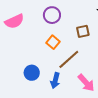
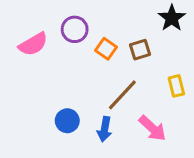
purple circle: (52, 15) -> (75, 29), moved
orange square: (53, 42) -> (106, 49), moved

